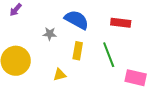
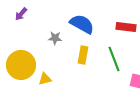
yellow triangle: (60, 75) -> (45, 79), moved

